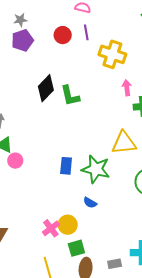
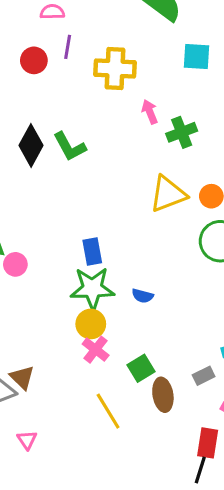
purple line: (86, 32) -> (68, 47), turned 35
green star: (96, 169) -> (92, 288), moved
yellow circle: (68, 225) -> (91, 324), moved

